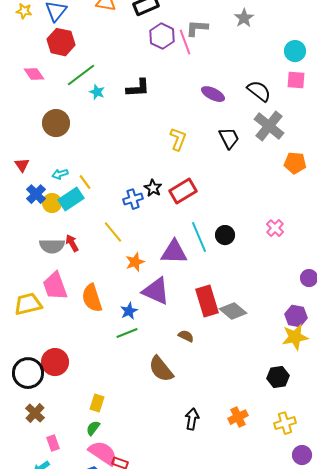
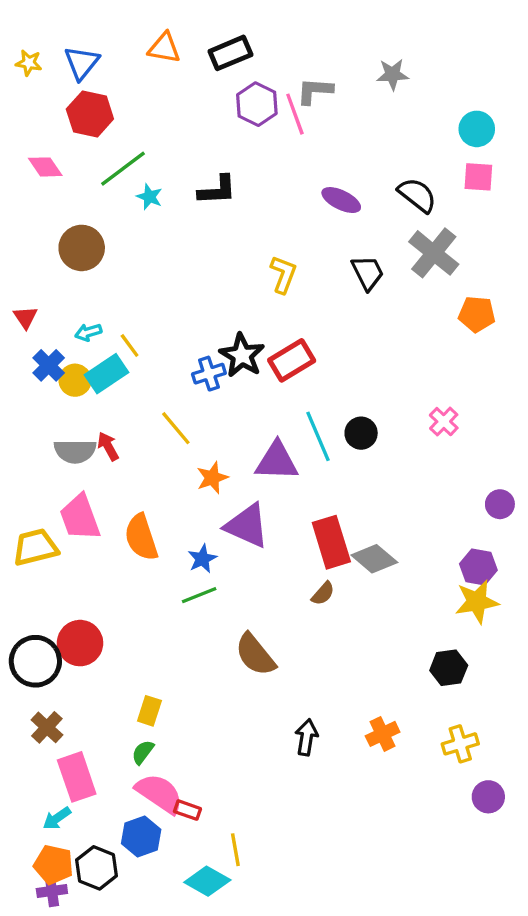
gray star: (244, 18) -> (392, 74), turned 30
black star: (153, 188) -> (242, 355), size x1.5
brown semicircle: (186, 336) -> (323, 593), moved, turned 105
pink rectangle: (53, 443) -> (77, 777), size x1.8

